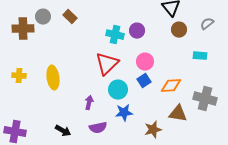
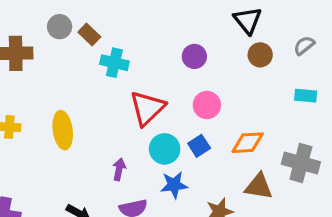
gray circle: (43, 17) -> (60, 27), moved
cyan cross: (115, 35) -> (114, 63), moved
cyan rectangle: (200, 56) -> (306, 96), moved
blue square: (144, 81) -> (199, 146), moved

